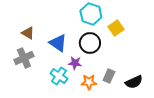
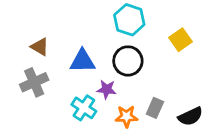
yellow square: (116, 28) -> (181, 40), moved
blue triangle: (58, 43) -> (82, 61), turned -36

